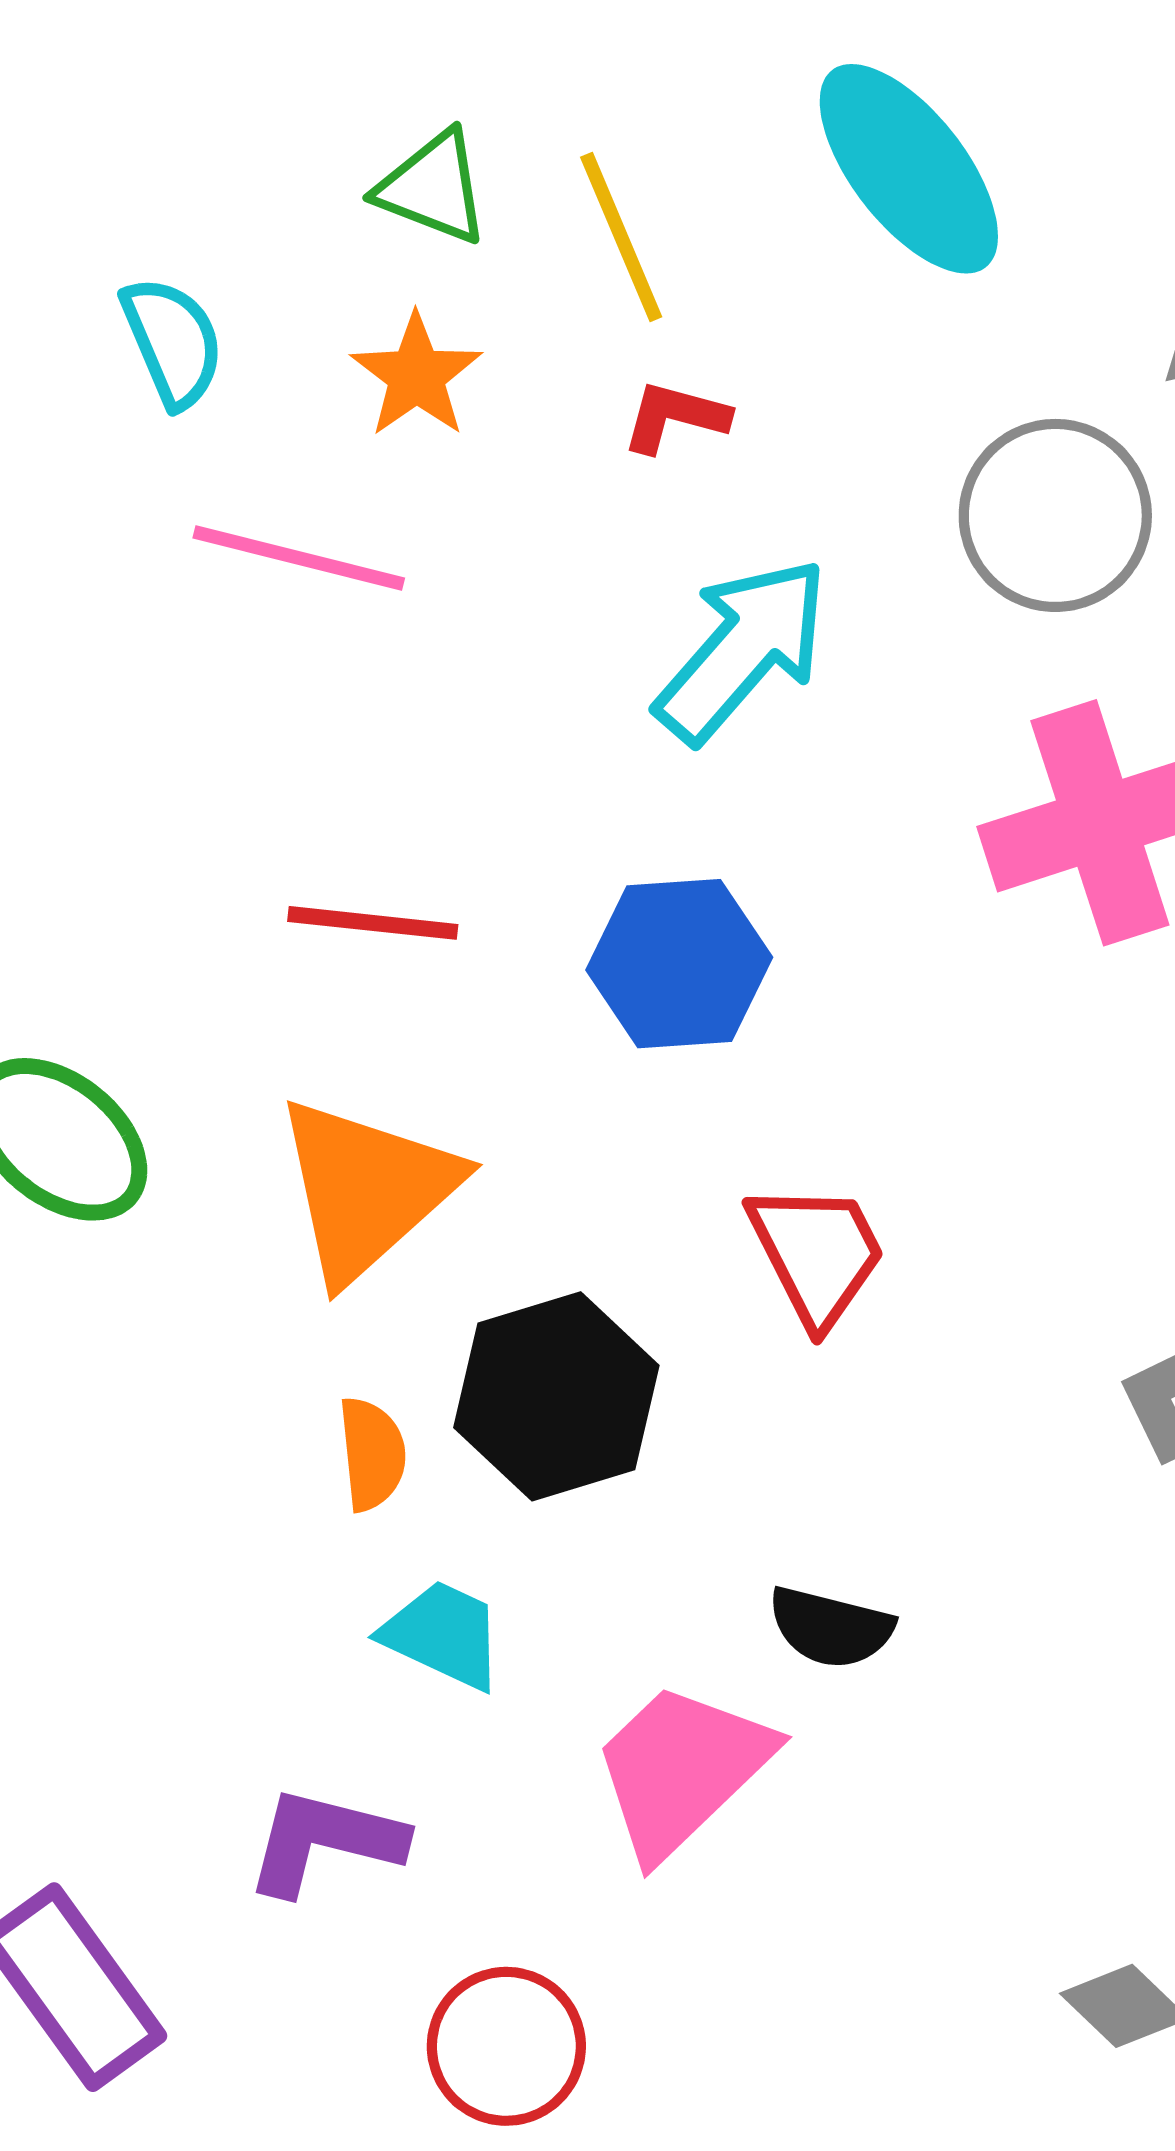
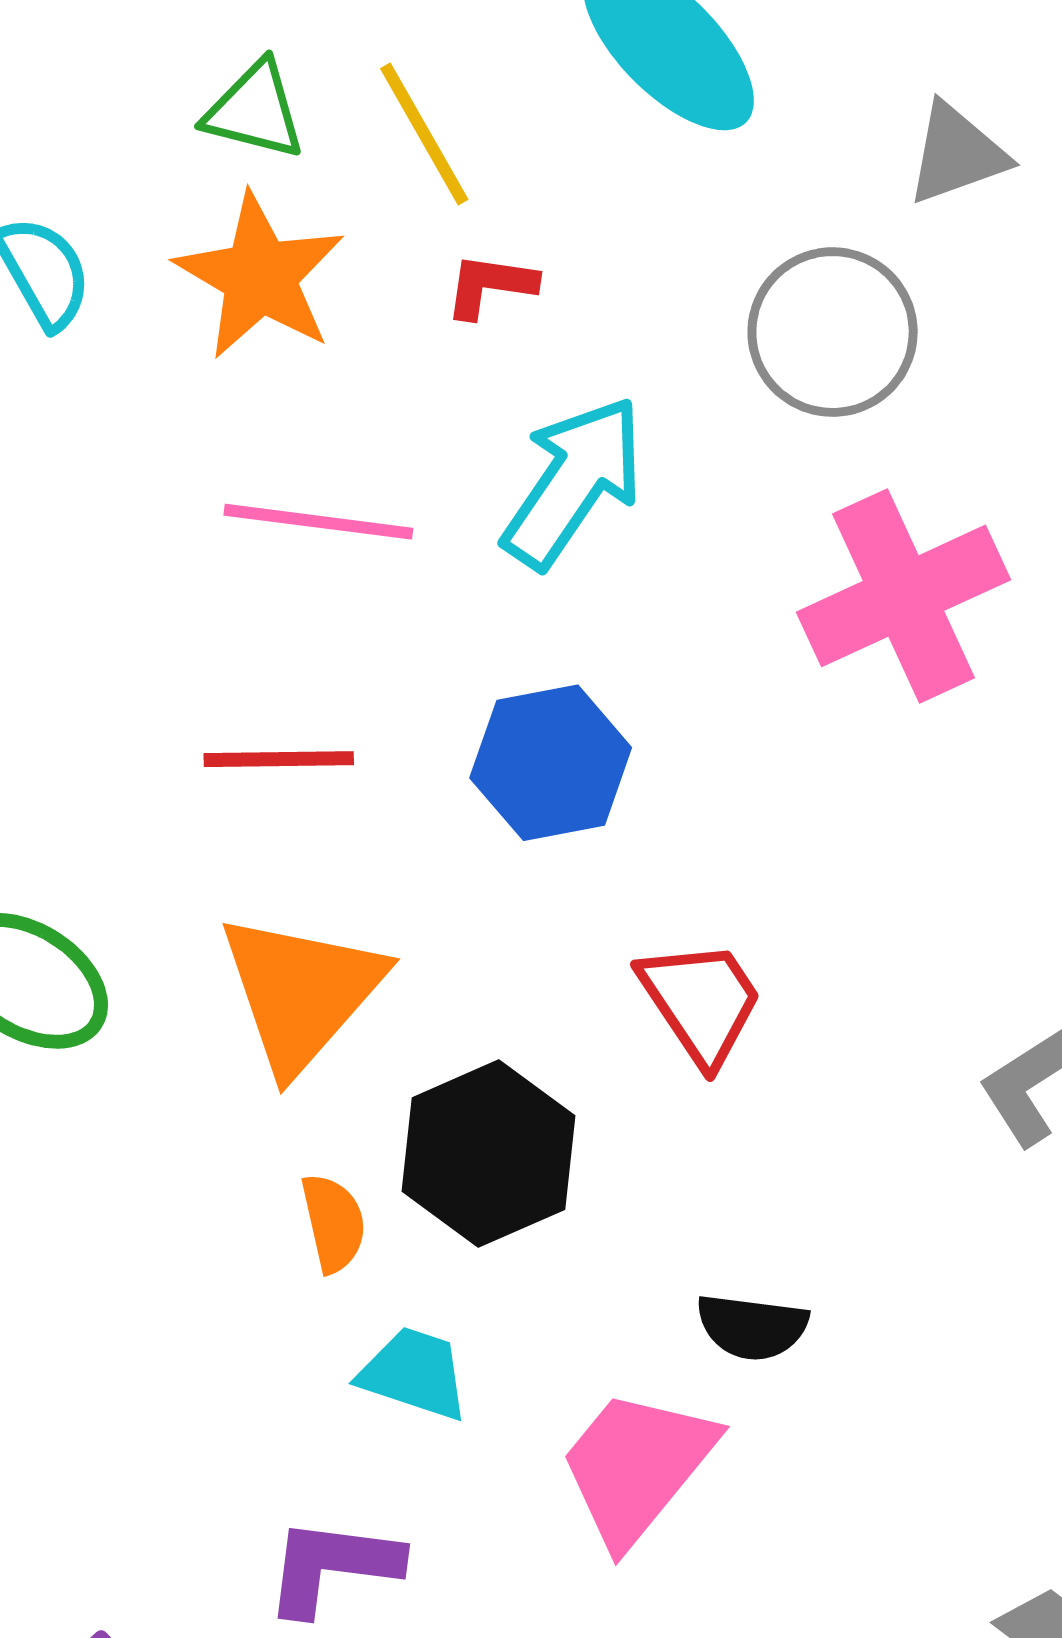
orange star: (416, 375) -> (260, 276), size x1.5
pink line: (299, 558) -> (318, 522), moved

